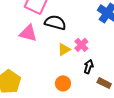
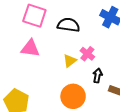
black semicircle: (55, 23) -> (68, 25), moved
orange circle: (63, 83) -> (73, 96), size x1.5

